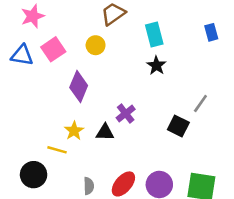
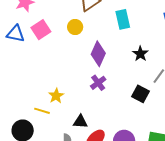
black star: (156, 66) -> (140, 54), moved
purple diamond: (79, 86) -> (98, 54), moved
black triangle: (105, 132) -> (80, 122), moved

